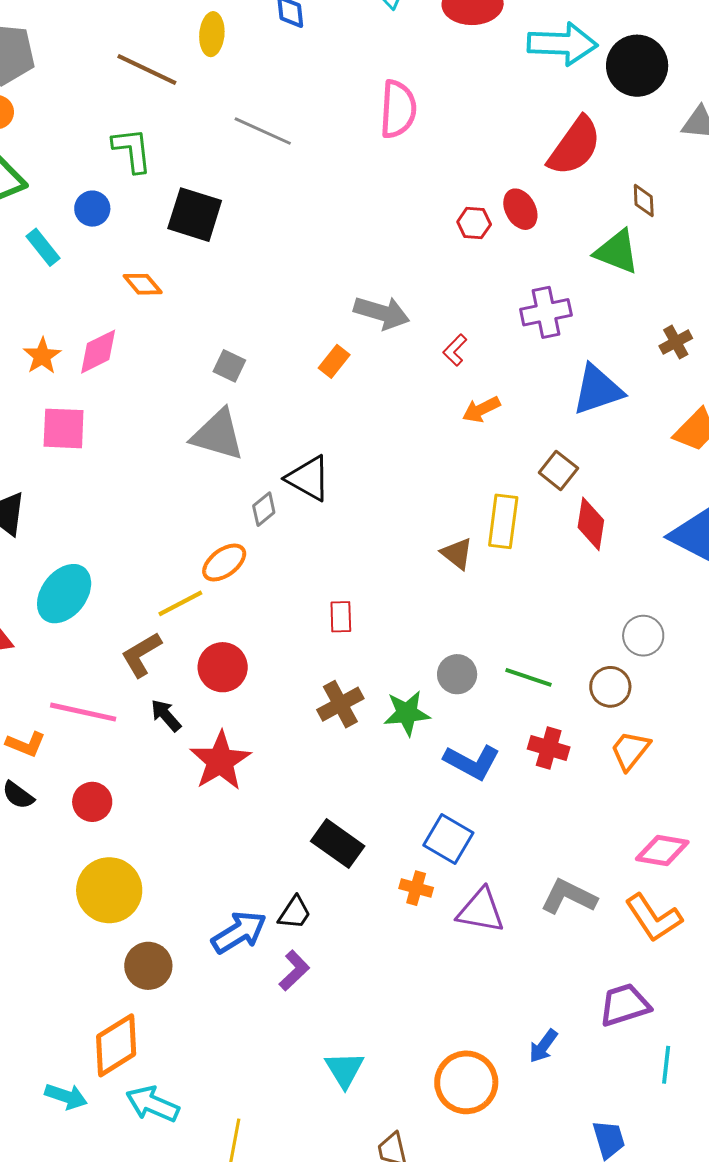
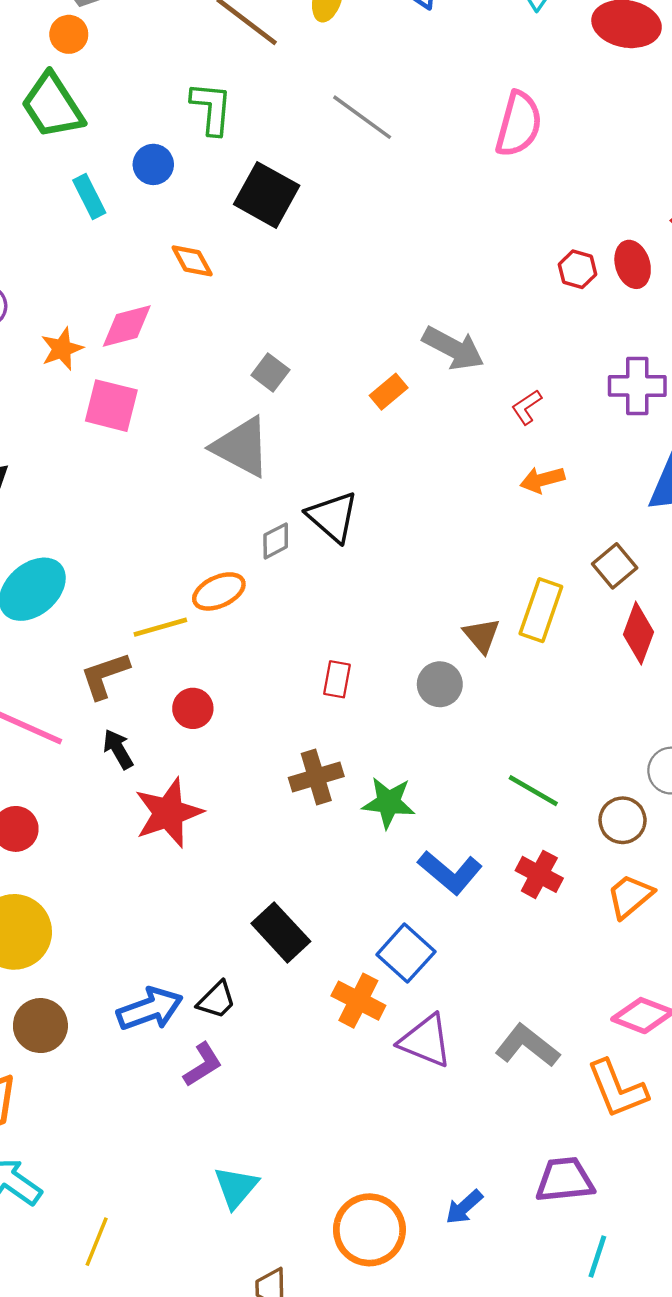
orange star: (42, 356) -> (62, 349), moved
pink square: (64, 428) -> (111, 406), moved
red circle: (223, 667) -> (193, 708), size x0.7
gray circle: (457, 674) -> (440, 684), moved
orange cross: (416, 888) -> (358, 1001), size x1.4

